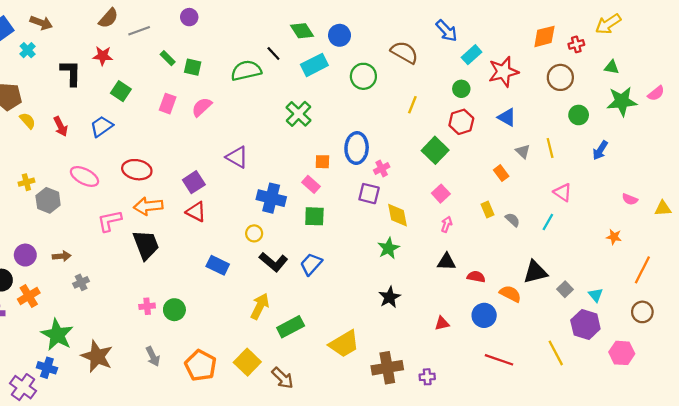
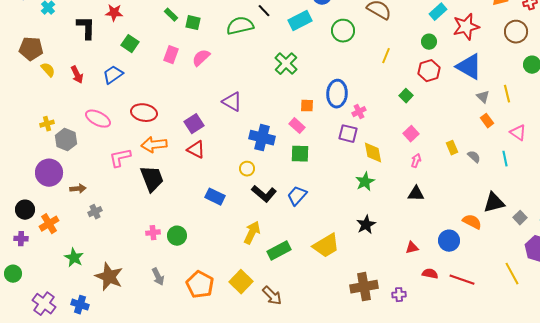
blue triangle: (507, 117) -> (469, 67), size x1.6
green square: (435, 150) -> (406, 96), size x0.6
orange rectangle: (501, 173) -> (487, 121), moved
cyan line: (548, 222) -> (505, 159), turned -42
purple circle: (25, 255) -> (49, 173), moved, size x1.4
red semicircle: (476, 277) -> (430, 274), moved
green star: (57, 335) -> (74, 258), size x0.7
yellow trapezoid: (344, 344) -> (326, 246), moved
blue cross: (47, 368) -> (80, 305), moved

